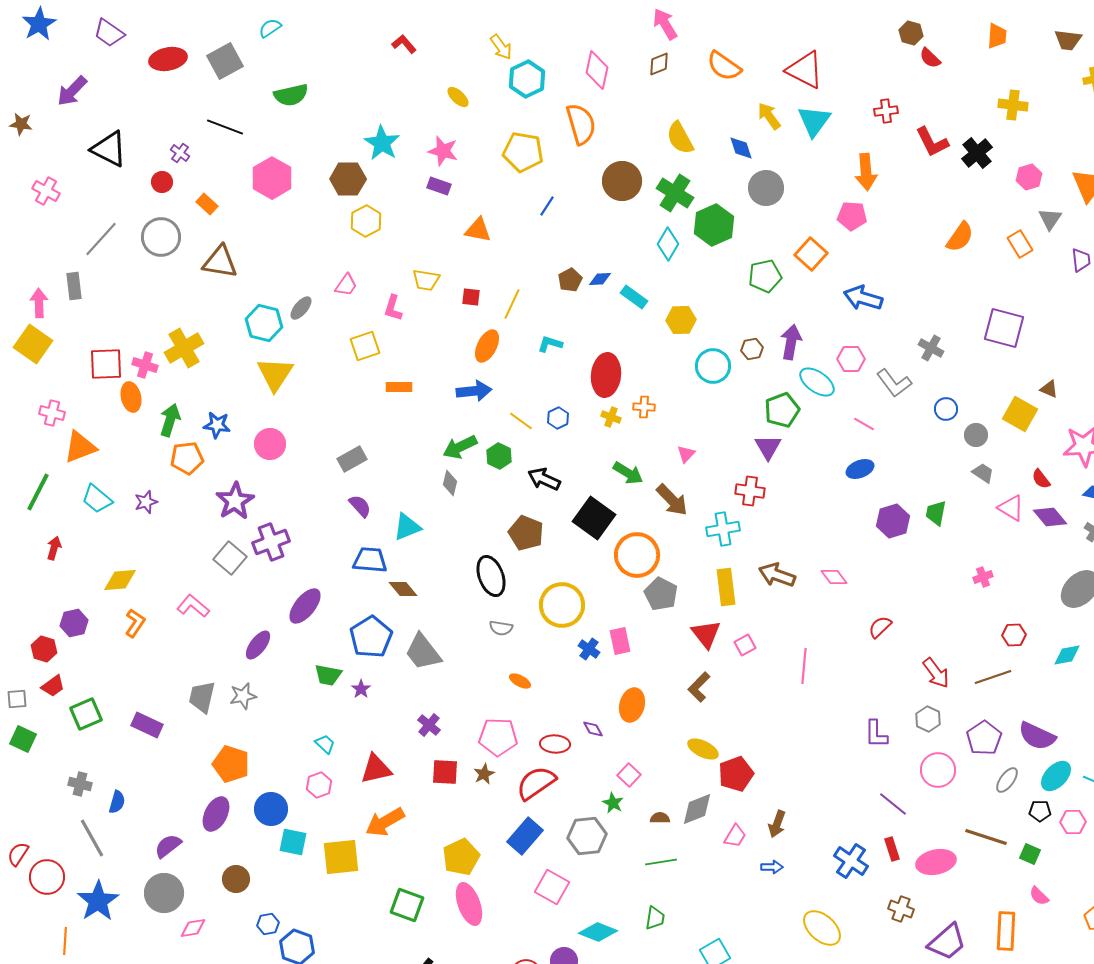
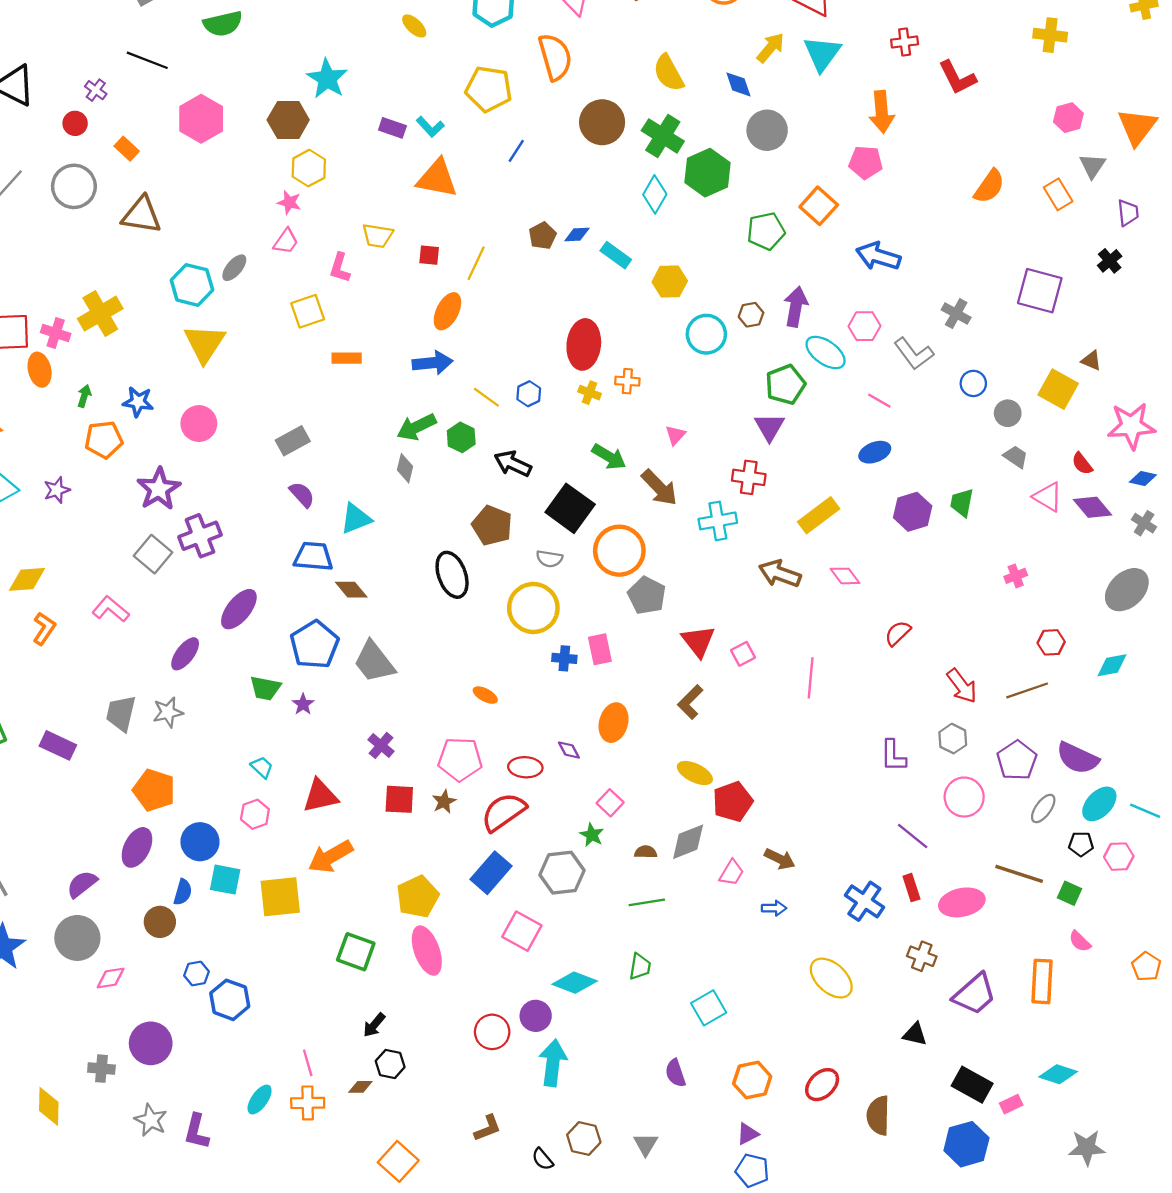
yellow arrow: (769, 116) -> (771, 48), turned 76
pink star: (443, 151) -> (289, 202), moved, size x0.7
black cross: (977, 153) -> (1110, 261), moved, size x0.7
orange triangle: (478, 230) -> (437, 178), size x1.4
cyan L-shape: (550, 344) -> (430, 127), moved, turned -150
green arrow: (170, 420) -> (84, 396), size x0.6
yellow rectangle: (726, 587) -> (819, 515), moved, turned 60
gray semicircle: (501, 628) -> (549, 559), moved
blue cross: (589, 649) -> (564, 658), turned -30
blue semicircle: (117, 802) -> (183, 892), moved
brown arrow: (777, 824) -> (780, 859), turned -84

